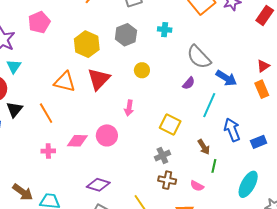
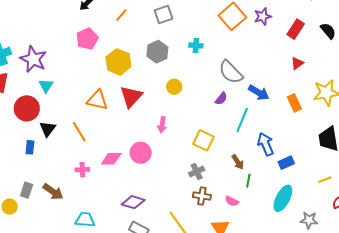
pink pentagon: (39, 22) -> (87, 39), moved
red triangle: (263, 66) -> (297, 63), moved
blue rectangle: (259, 142) -> (286, 163), moved
brown arrow: (23, 192) -> (53, 192), moved

